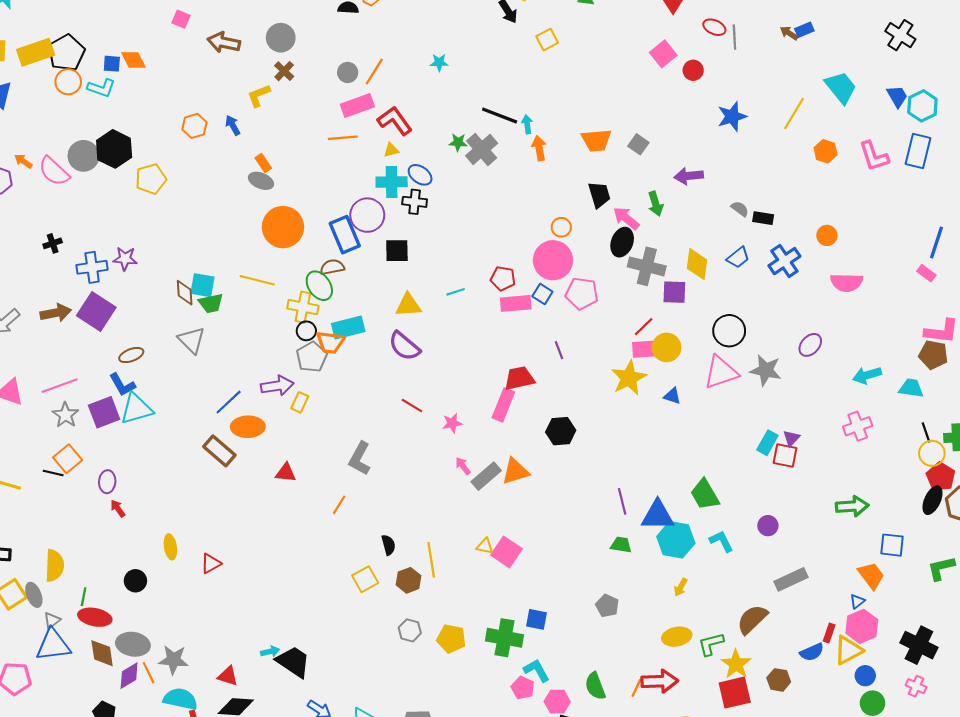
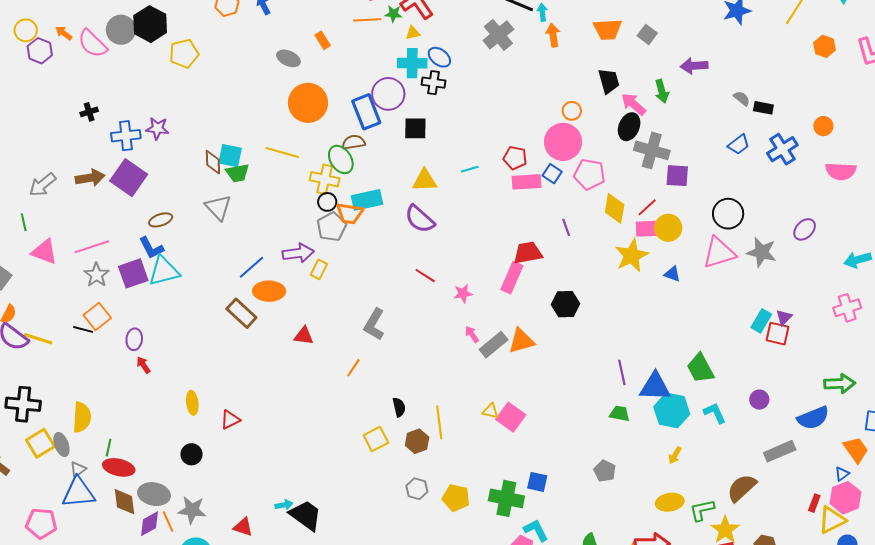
green star: (458, 142) -> (393, 14), moved
orange rectangle: (263, 163) -> (323, 40), moved
yellow diamond: (697, 264) -> (615, 208), moved
black circle: (135, 581) -> (191, 454), moved
blue semicircle: (812, 652) -> (813, 418), moved, size x1.4

